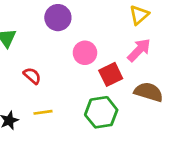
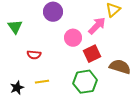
pink arrow: (139, 50) -> (97, 26), moved
red semicircle: (32, 76) -> (34, 55), turned 144

